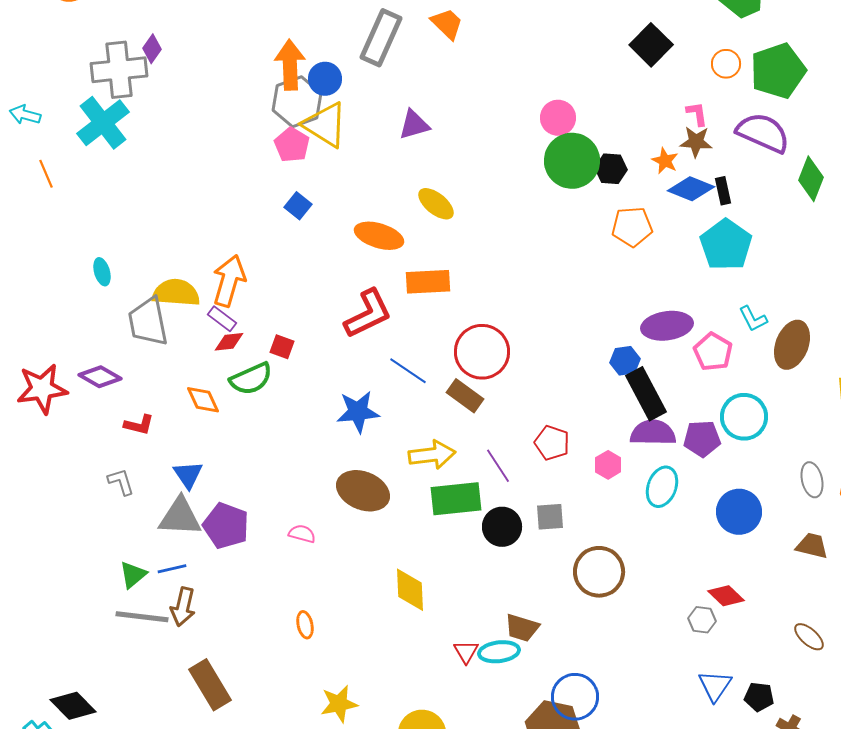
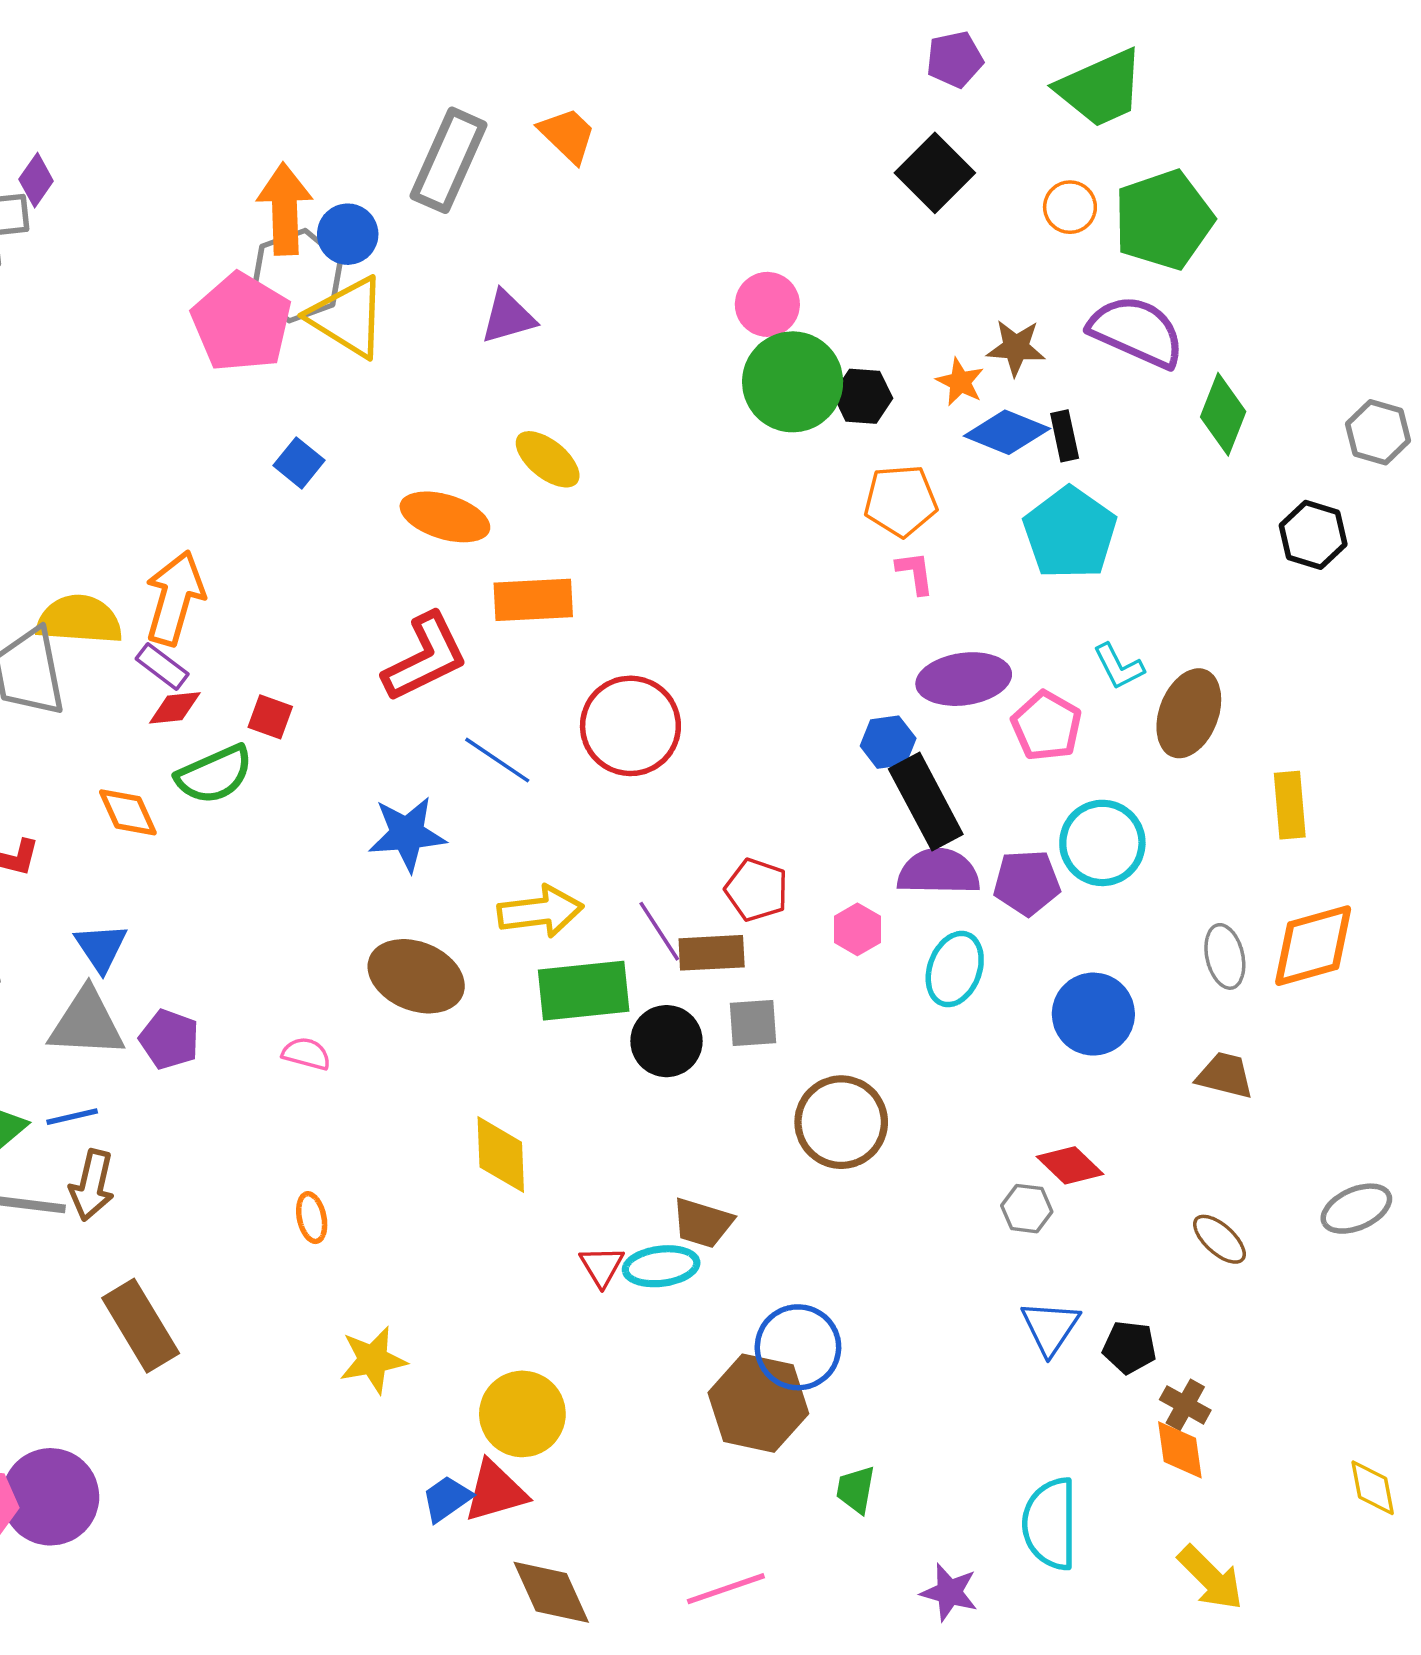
pink L-shape: (697, 114) -> (915, 573), moved
pink pentagon: (292, 145) -> (241, 322), moved, size x1.6
brown rectangle: (465, 396) -> (712, 953), moved, turned -39
purple pentagon: (226, 526) -> (169, 1039), size x0.7

